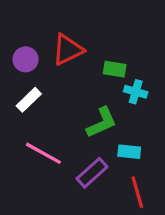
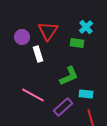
red triangle: (68, 50) -> (48, 31), turned -30
cyan cross: (136, 92) -> (86, 27), moved, turned 32
white rectangle: (29, 100) -> (38, 54), moved, turned -63

